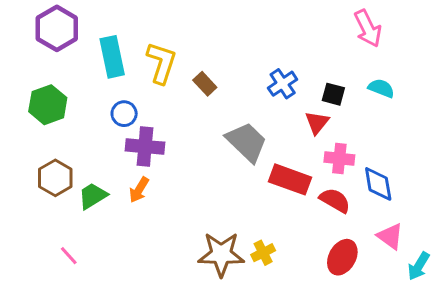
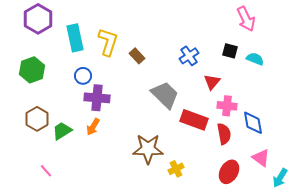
black square: (333, 94) -> (230, 51), moved
red semicircle: (335, 200) -> (224, 134), turned 50
brown star: (221, 254) -> (148, 149), moved

